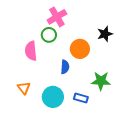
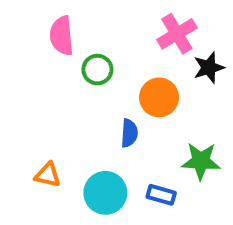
pink cross: (57, 17) -> (177, 34), moved
pink semicircle: (31, 51) -> (62, 36), moved
orange triangle: (24, 88) -> (48, 175), turned -40

